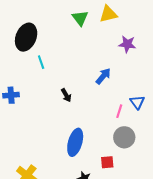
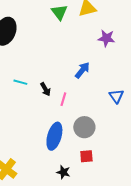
cyan line: (41, 62) -> (20, 82), moved, turned -56
pink line: (119, 111) -> (63, 99), moved
gray circle: (124, 137) -> (84, 127), moved

